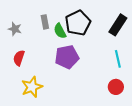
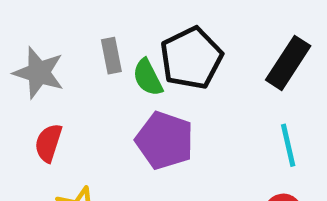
gray star: (15, 29) -> (39, 73), size x1.5
purple pentagon: (67, 57) -> (165, 140), turned 30

